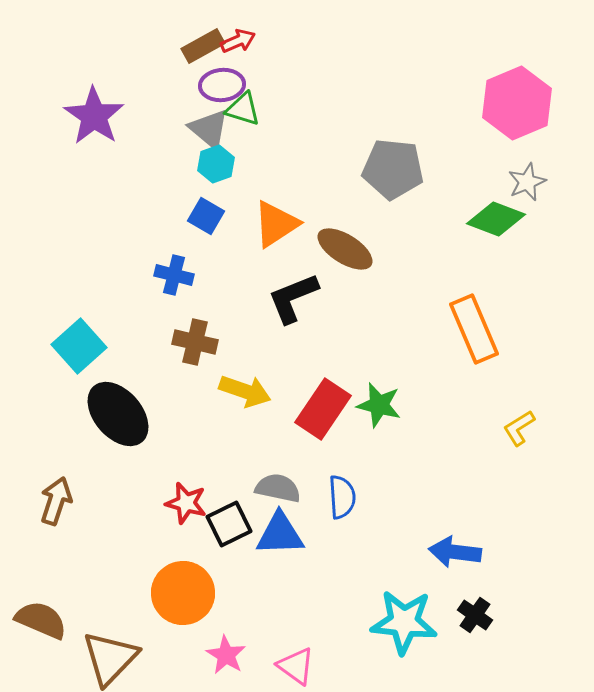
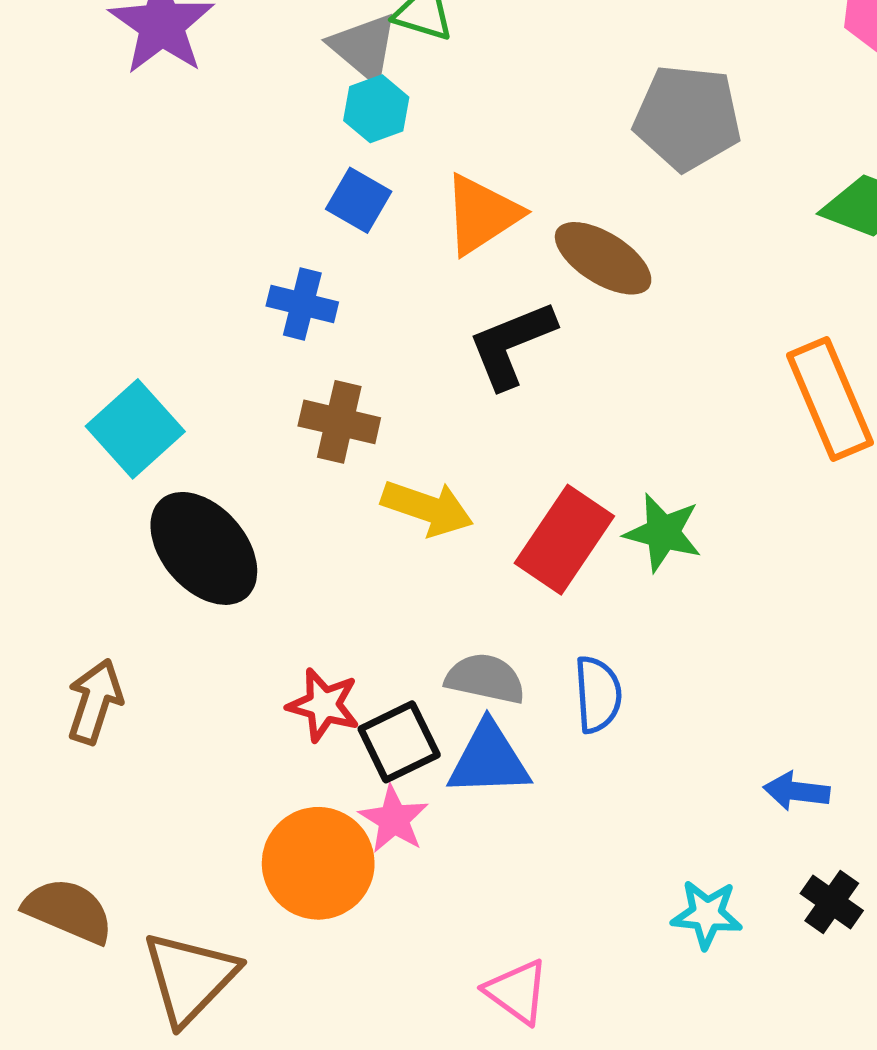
blue arrow: (455, 552) -> (797, 791), size x0.7
cyan star: (404, 622) -> (707, 914), size x0.6
pink star: (226, 655) -> (394, 819), moved

